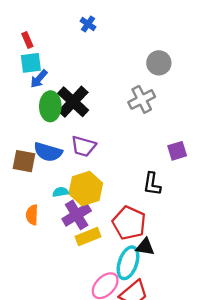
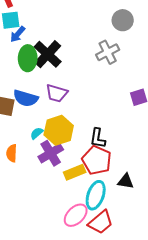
black L-shape: (152, 184) -> (98, 138), moved
cyan semicircle: (61, 192) -> (37, 133), turned -32
yellow rectangle: (88, 237) -> (75, 172), moved
black triangle: (145, 247) -> (126, 181), moved

